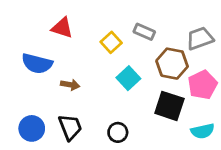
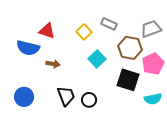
red triangle: (62, 28) -> (47, 31), moved
black trapezoid: (70, 127) -> (66, 96), moved

